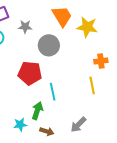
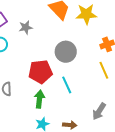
gray circle: (49, 45) -> (66, 52), moved
green arrow: (37, 111) -> (40, 99), moved

